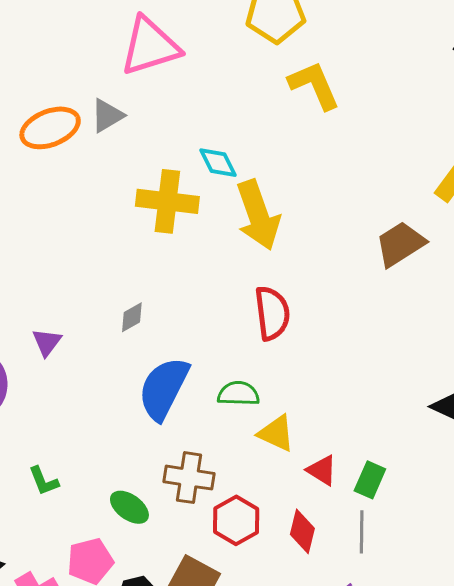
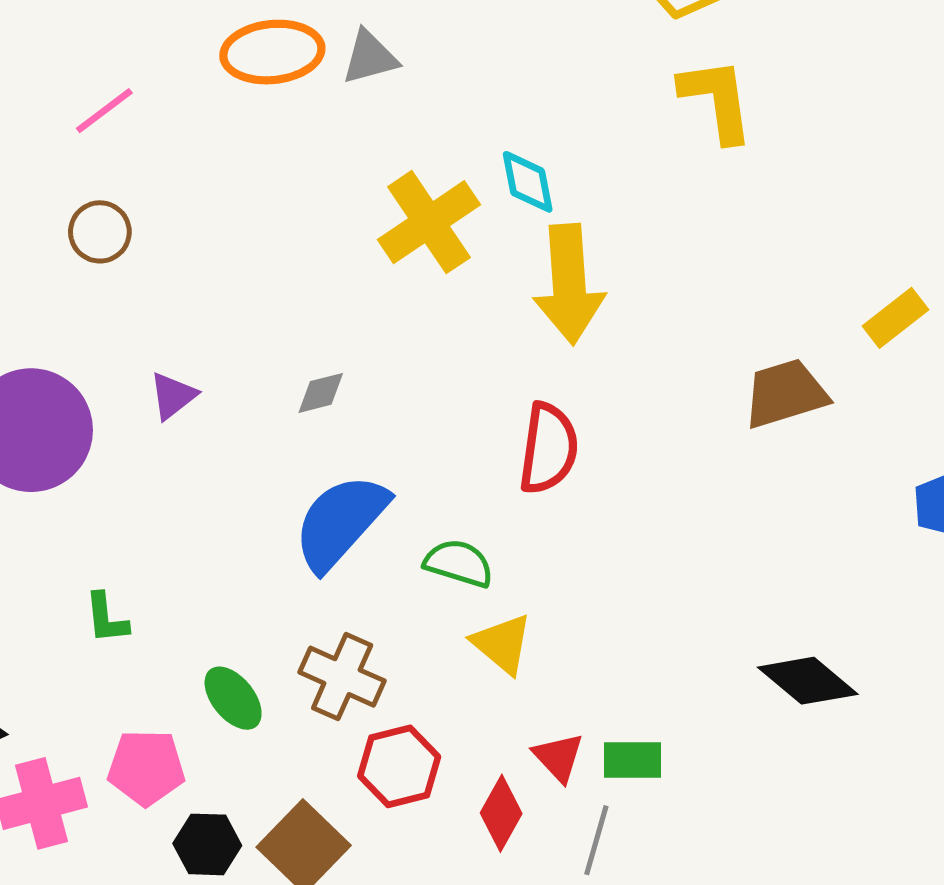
yellow cross: (167, 201) -> (429, 222), turned 34
red triangle: (322, 470) -> (558, 757), moved
green rectangle: (370, 480) -> (633, 760), turned 51

